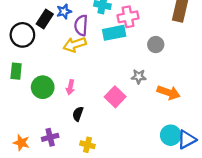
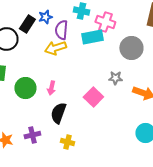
pink cross: (128, 17) -> (105, 22), turned 30
gray circle: (156, 45) -> (131, 48), size x1.5
black semicircle: (78, 114) -> (58, 113), size x1.5

